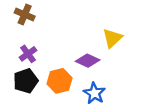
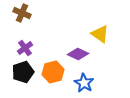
yellow triangle: (112, 38) -> (100, 34), turned -42

